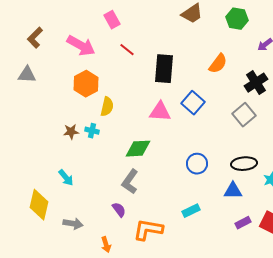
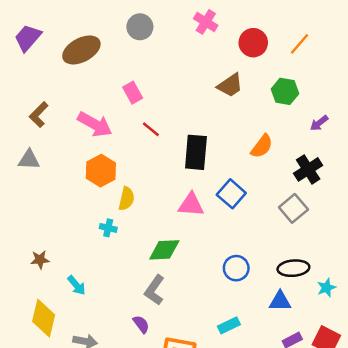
brown star: (71, 132) -> (40, 260), moved

